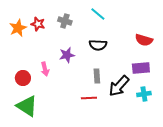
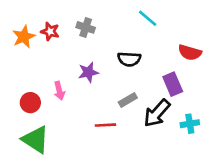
cyan line: (98, 14) -> (148, 18), moved
purple rectangle: (141, 68) -> (173, 84), moved, turned 72
gray rectangle: (97, 76) -> (128, 100), turned 64
red line: (89, 98) -> (105, 125), moved

